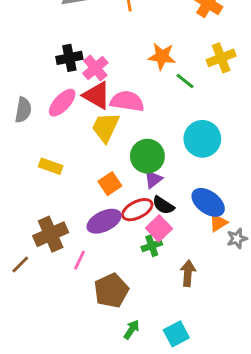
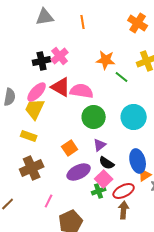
pink cross: (95, 68) -> (60, 56), moved
yellow trapezoid: (105, 127) -> (35, 109), moved
green circle: (147, 156) -> (94, 117), moved
blue ellipse: (208, 202) -> (138, 161), turned 40
red ellipse: (137, 210) -> (124, 191), moved
purple ellipse: (104, 221) -> (79, 172), moved
brown cross: (51, 234) -> (32, 168), moved

